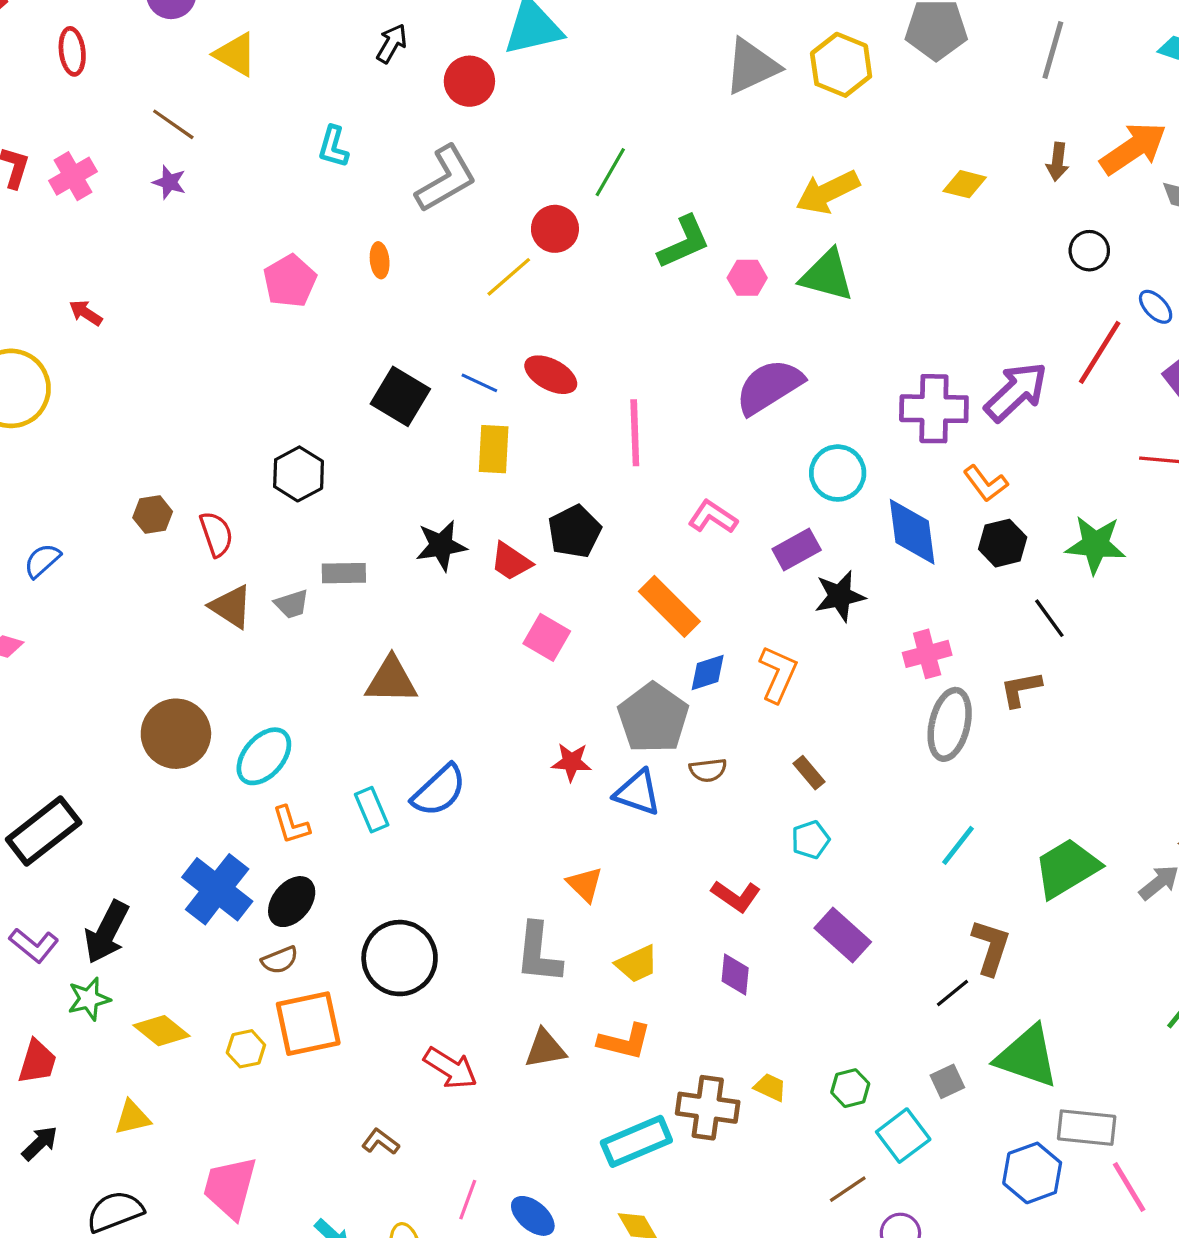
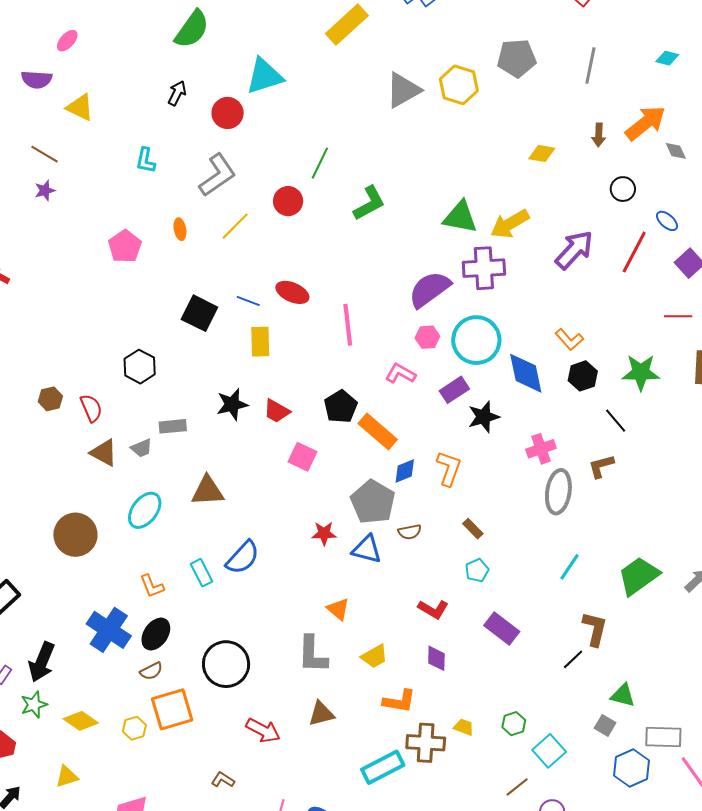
purple star: (169, 182) -> (45, 190), turned -30
yellow arrow: (828, 192) -> (510, 224), moved
yellow line: (509, 277) -> (235, 226), moved
pink hexagon: (747, 278) -> (427, 337), moved
purple arrow: (1016, 392) -> (574, 250), moved
purple cross: (934, 409) -> (484, 268), moved
cyan circle: (838, 473) -> (476, 340), size x1.4
black pentagon: (575, 531) -> (341, 407), moved
cyan ellipse: (264, 756) -> (145, 510), moved
orange L-shape: (625, 1041) -> (399, 701), moved
green triangle: (1027, 1057) -> (623, 695), size x0.6
gray square: (947, 1081) -> (605, 725), moved, turned -30

